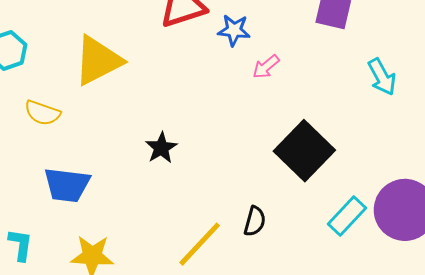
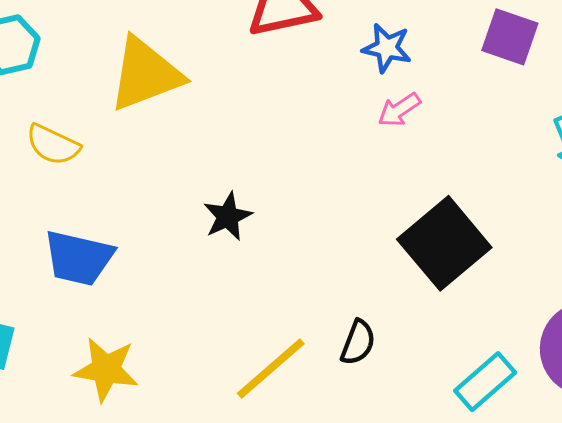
blue star: (234, 30) -> (387, 48), moved
cyan rectangle: (347, 216) -> (485, 382), moved

